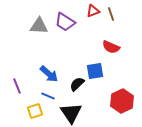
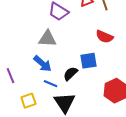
gray triangle: (39, 26) -> (47, 39), moved
blue line: (48, 96) -> (50, 84), moved

